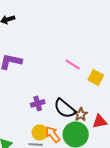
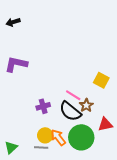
pink line: (73, 64) -> (73, 95), moved
brown star: (81, 114) -> (86, 105), moved

